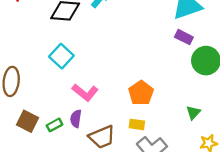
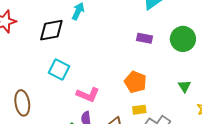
purple rectangle: (184, 37) -> (144, 38), moved

